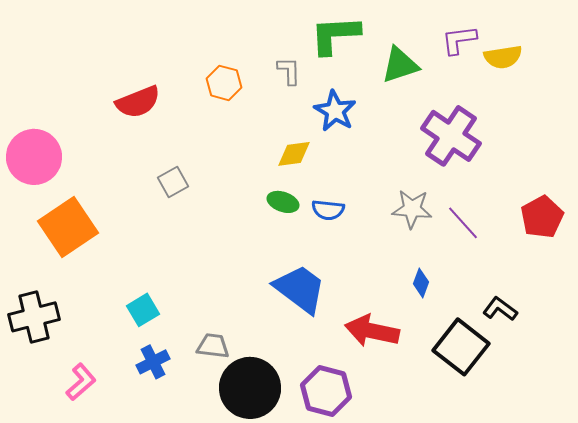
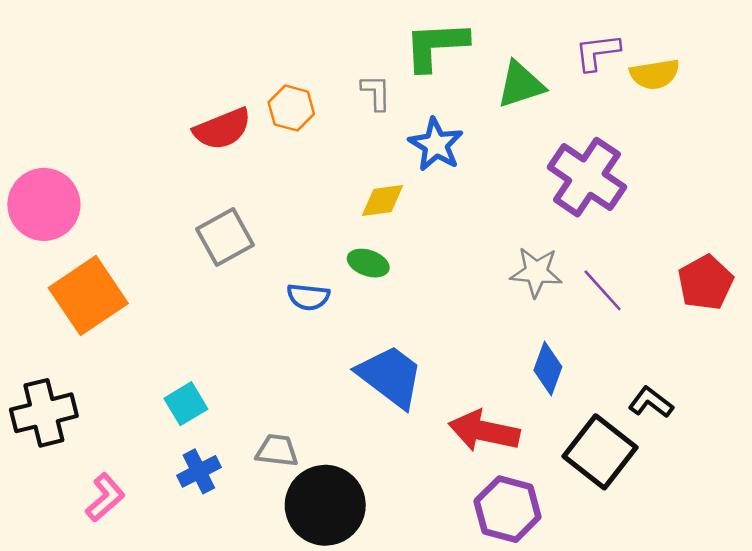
red semicircle: (138, 102) -> (222, 129), moved
gray square: (173, 182) -> (225, 237), size x1.4
blue semicircle: (328, 210) -> (308, 297), moved
blue diamond: (421, 283) -> (548, 369), size x1.4
purple hexagon: (326, 391) -> (508, 509), moved

